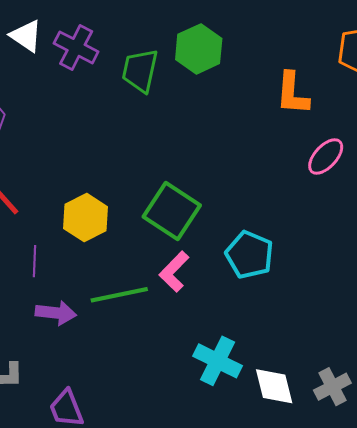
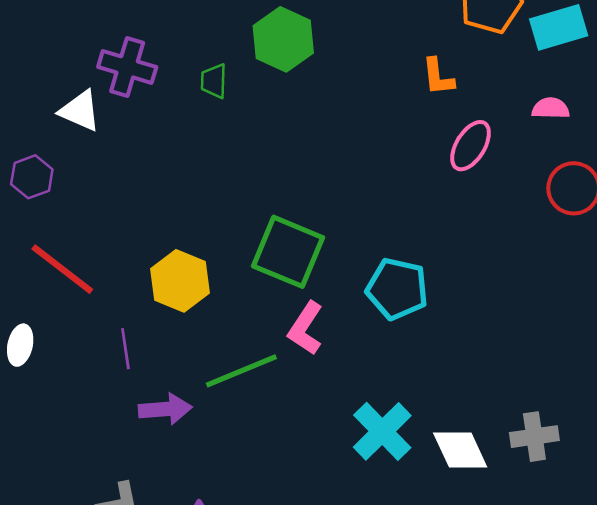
white triangle: (26, 36) -> (80, 111), moved
green trapezoid: (140, 71) -> (214, 81), size x0.6
orange L-shape: (292, 93) -> (438, 77), moved, size x0.7
cyan cross: (218, 361) -> (382, 431), turned 30
gray cross: (332, 387) -> (534, 437), turned 30

